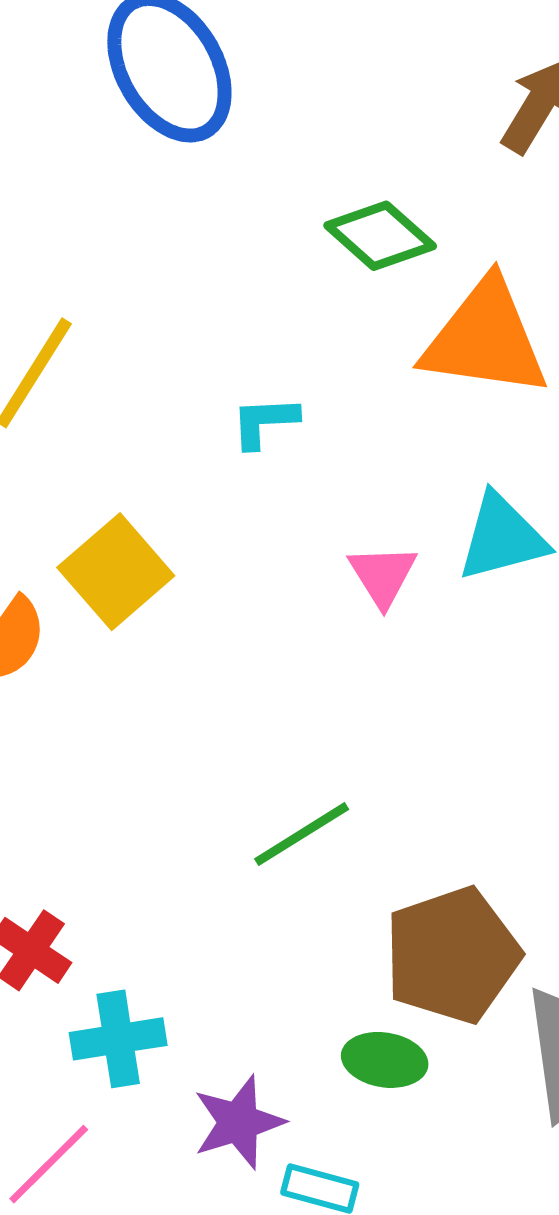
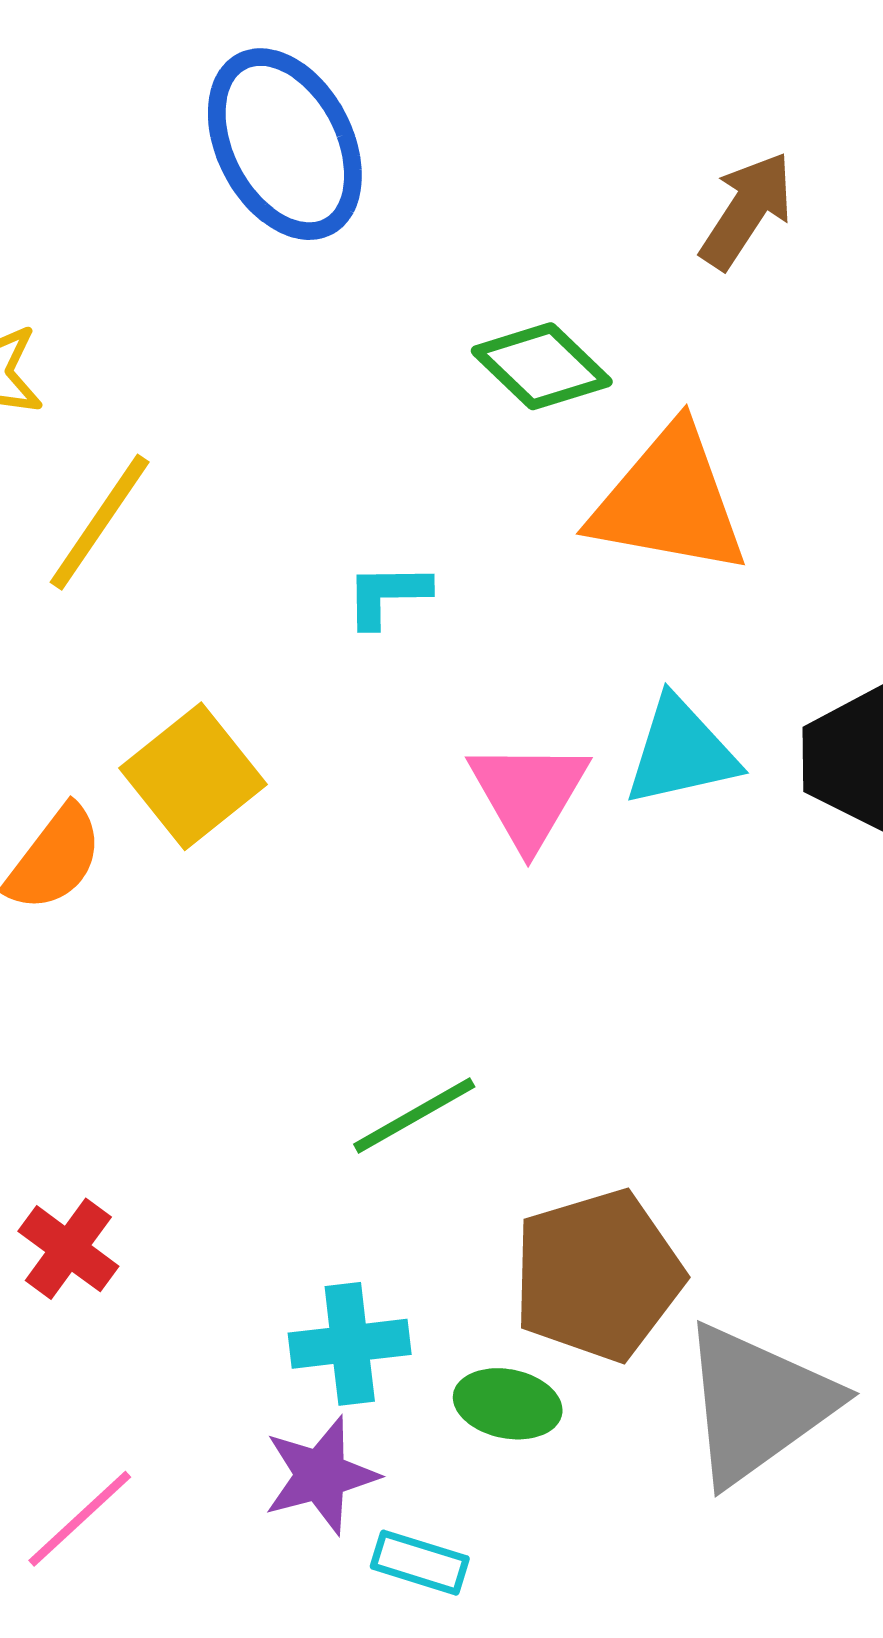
pink triangle: (383, 575) -> (529, 794), size x1.4
cyan cross: (118, 1039) -> (350, 1344), moved

